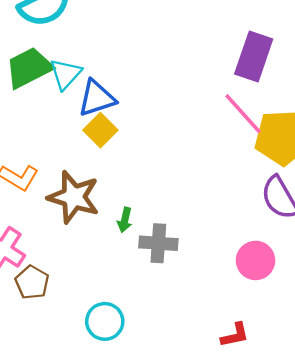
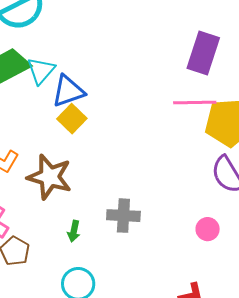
pink line: (243, 114) -> (195, 102), turned -48
green arrow: (125, 220) -> (74, 231), moved
pink circle: (256, 260) -> (208, 229), size x0.7

